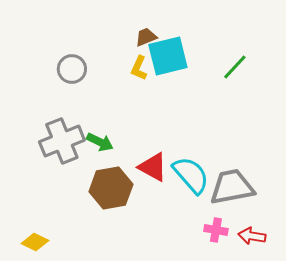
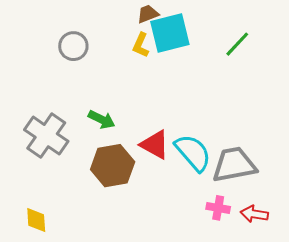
gray cross: (62, 141) -> (46, 136), moved, turned -33
yellow diamond: (35, 242) -> (36, 220), turned 60

